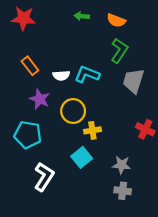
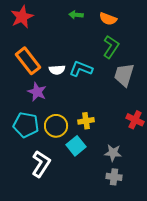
red star: (23, 18) -> (22, 17), turned -30
orange rectangle: (30, 66) -> (28, 61), size x1.5
yellow circle: (73, 111) -> (56, 126), moved

